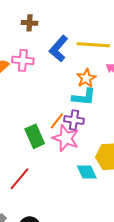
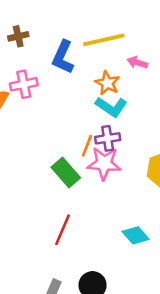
cyan L-shape: (84, 97) -> (111, 107), turned 45
cyan diamond: (87, 172) -> (136, 235), moved

